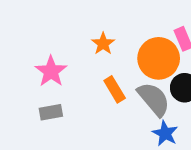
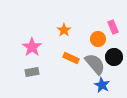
orange circle: (159, 58) -> (98, 39), size x0.6
orange rectangle: (115, 89) -> (71, 58), turned -35

